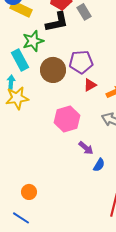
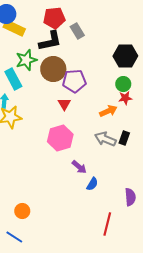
brown circle: (53, 70) -> (53, 69), moved
red triangle: (90, 85) -> (64, 104), moved, turned -32

